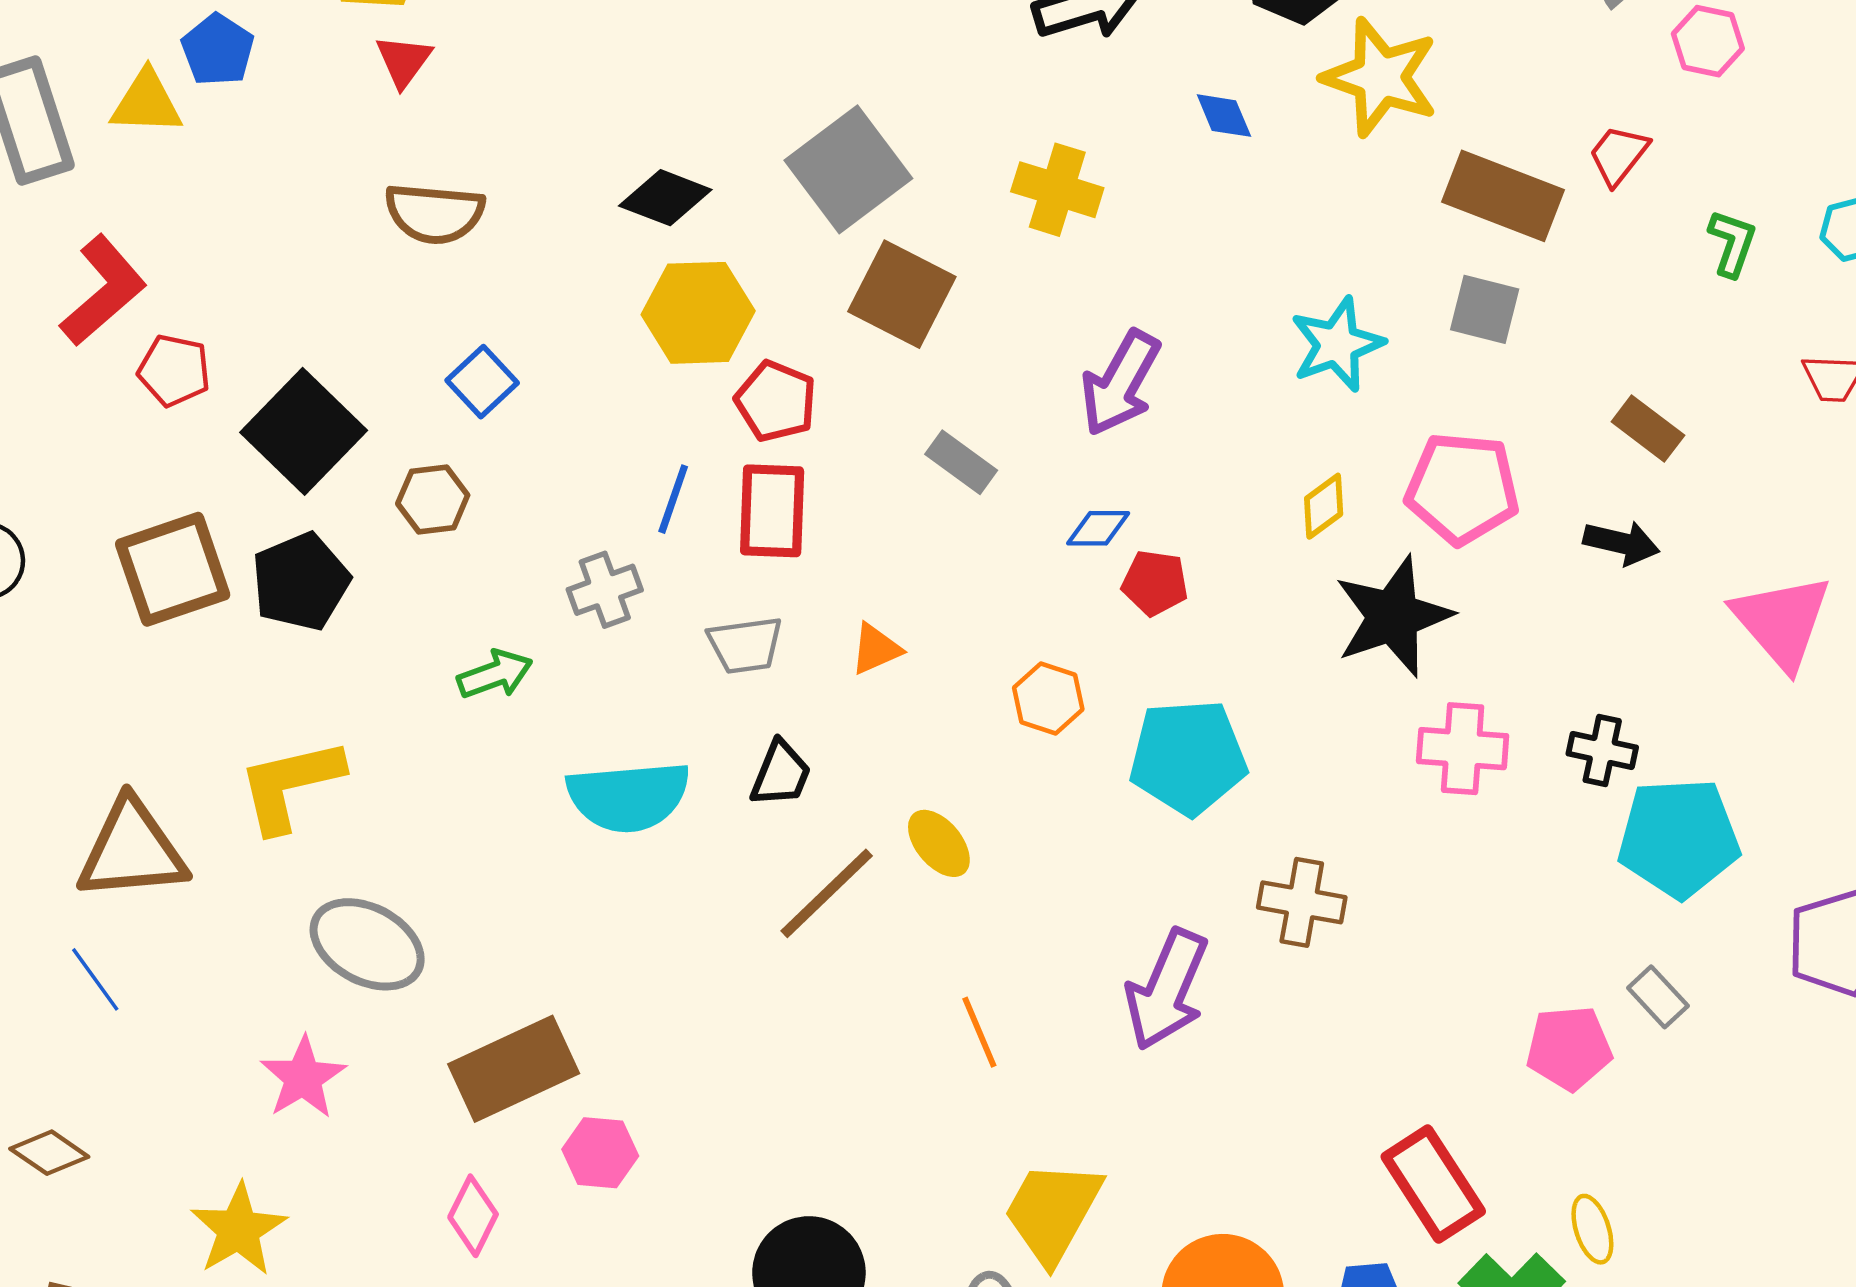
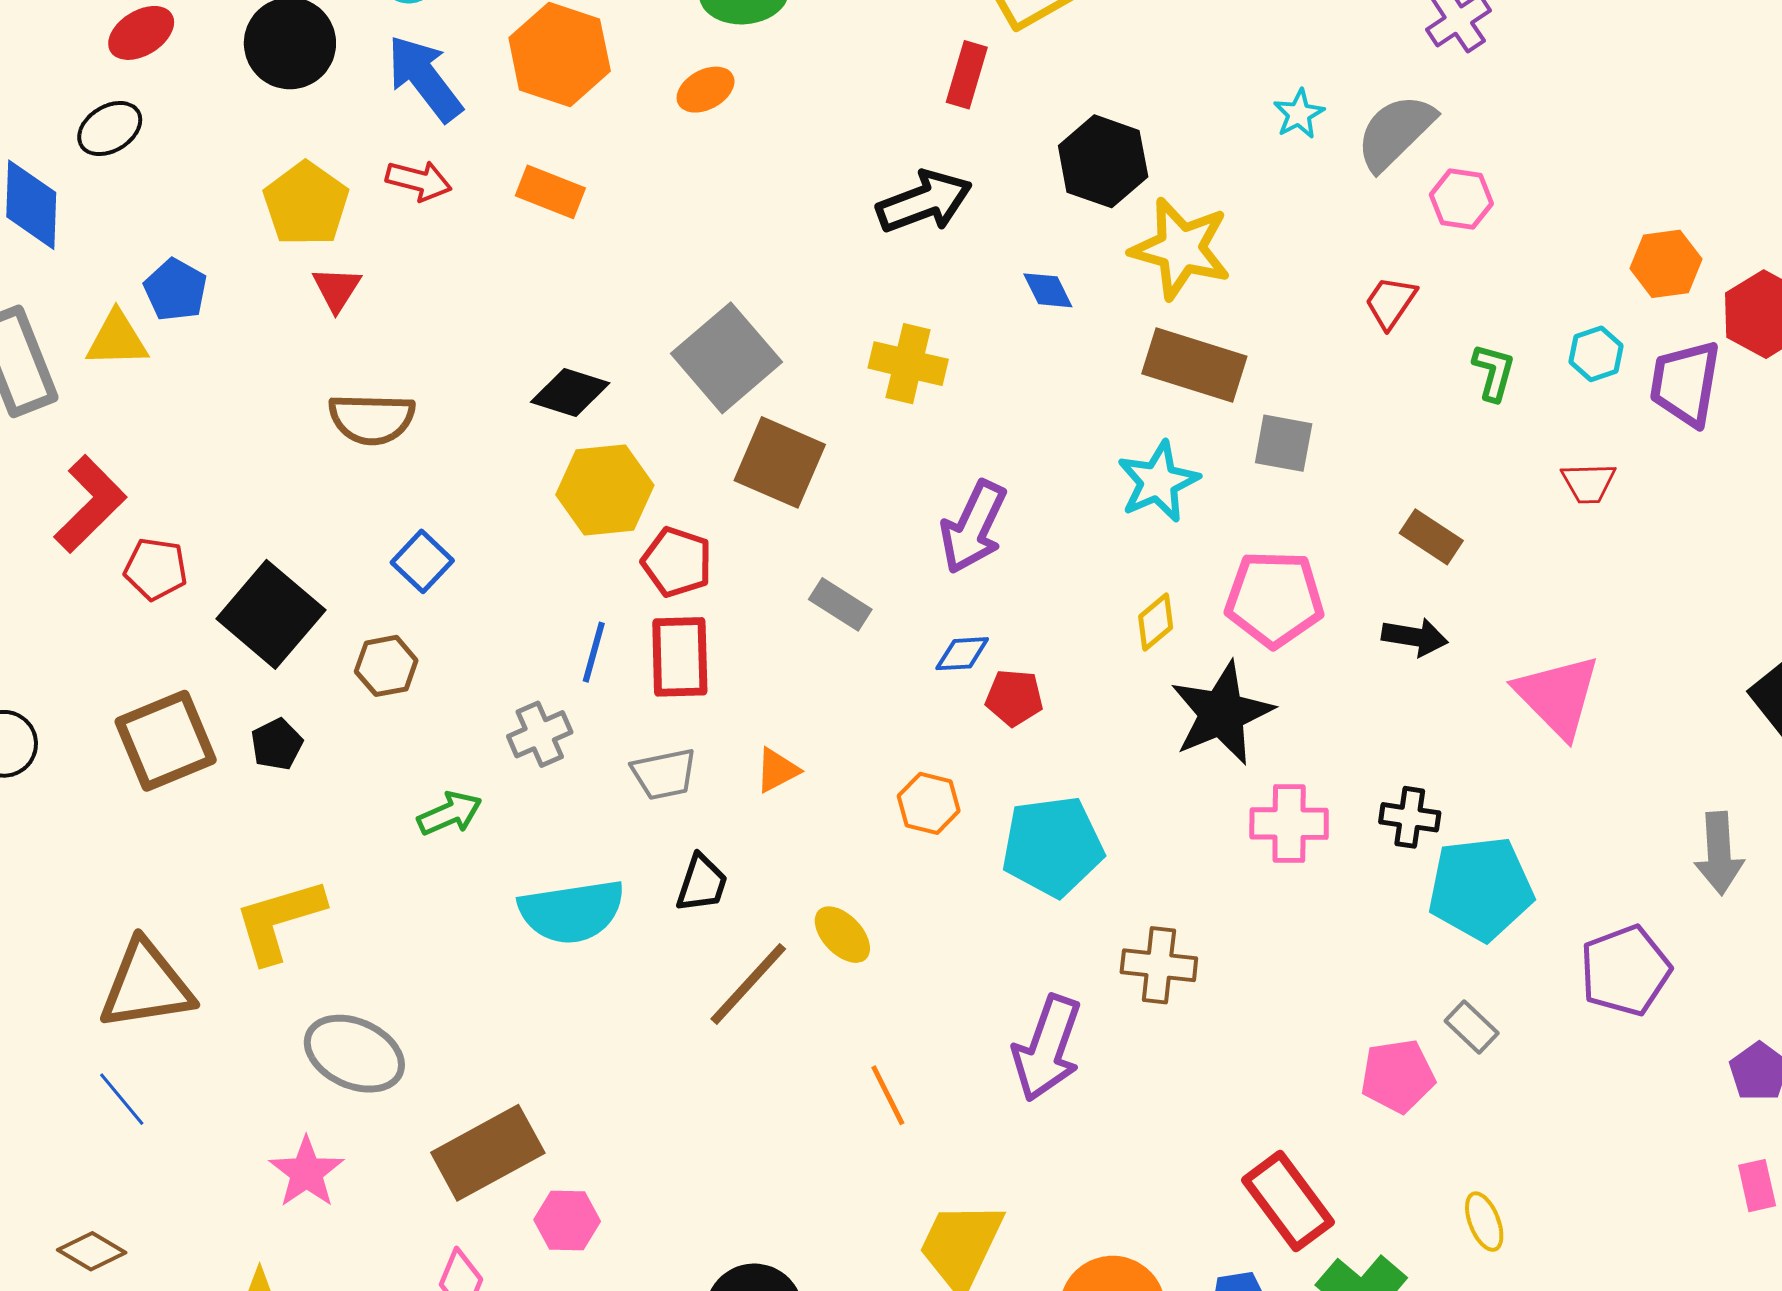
brown rectangle: (1503, 196) -> (1194, 365), moved
black pentagon: (301, 582) -> (277, 744), size x0.6
yellow ellipse: (1592, 1229) -> (1484, 1222), moved

